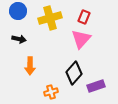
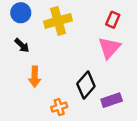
red rectangle: (84, 17) -> (113, 20), moved
black arrow: (19, 39) -> (22, 45), turned 32
pink triangle: (81, 39) -> (109, 48), moved

